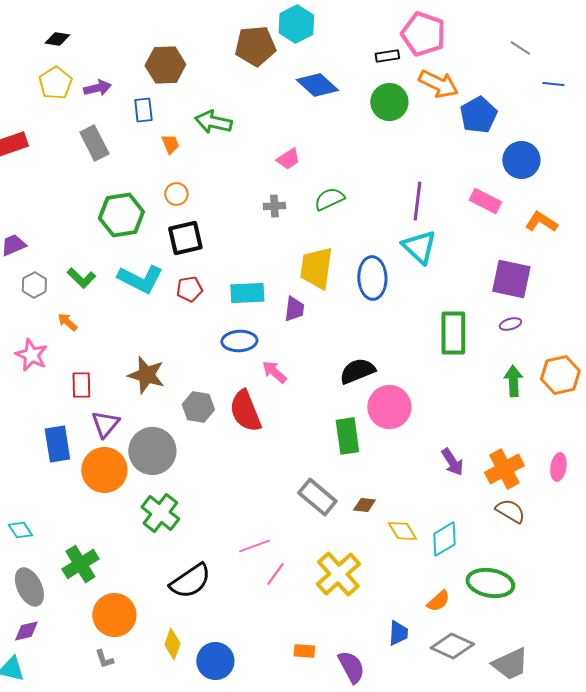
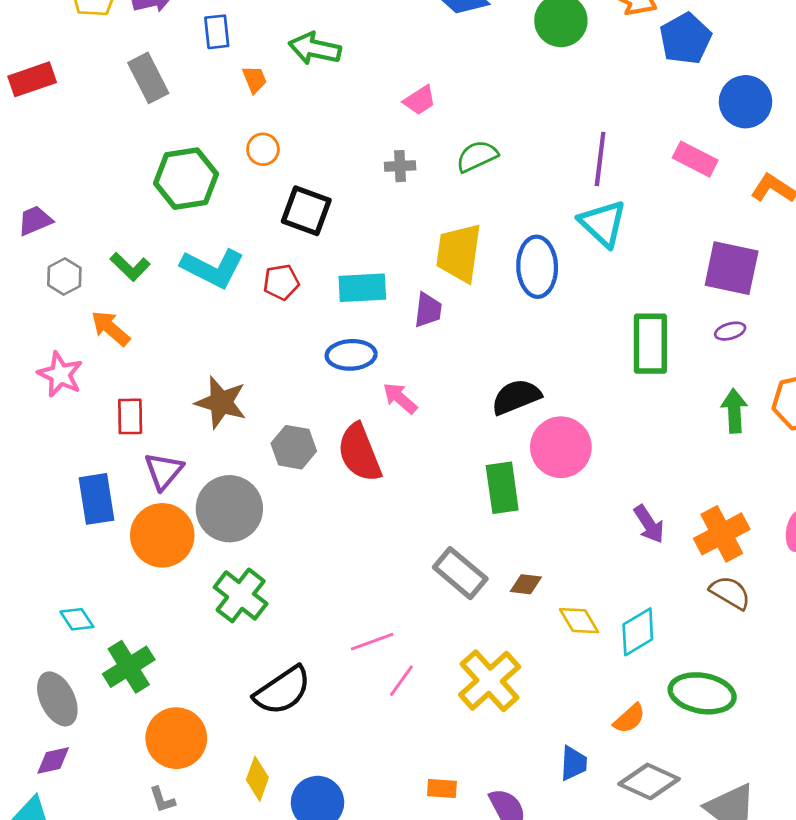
black square: (185, 238) -> (306, 211), moved, turned 33
orange arrow: (67, 322) -> (110, 328), size x1.4
cyan diamond: (20, 530) -> (77, 619), moved

